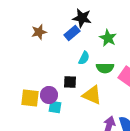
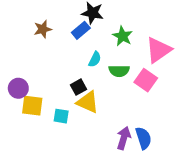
black square: (70, 82) -> (79, 87), turned -32
purple circle: (49, 95) -> (18, 88), moved
yellow triangle: (92, 95) -> (88, 102), moved

